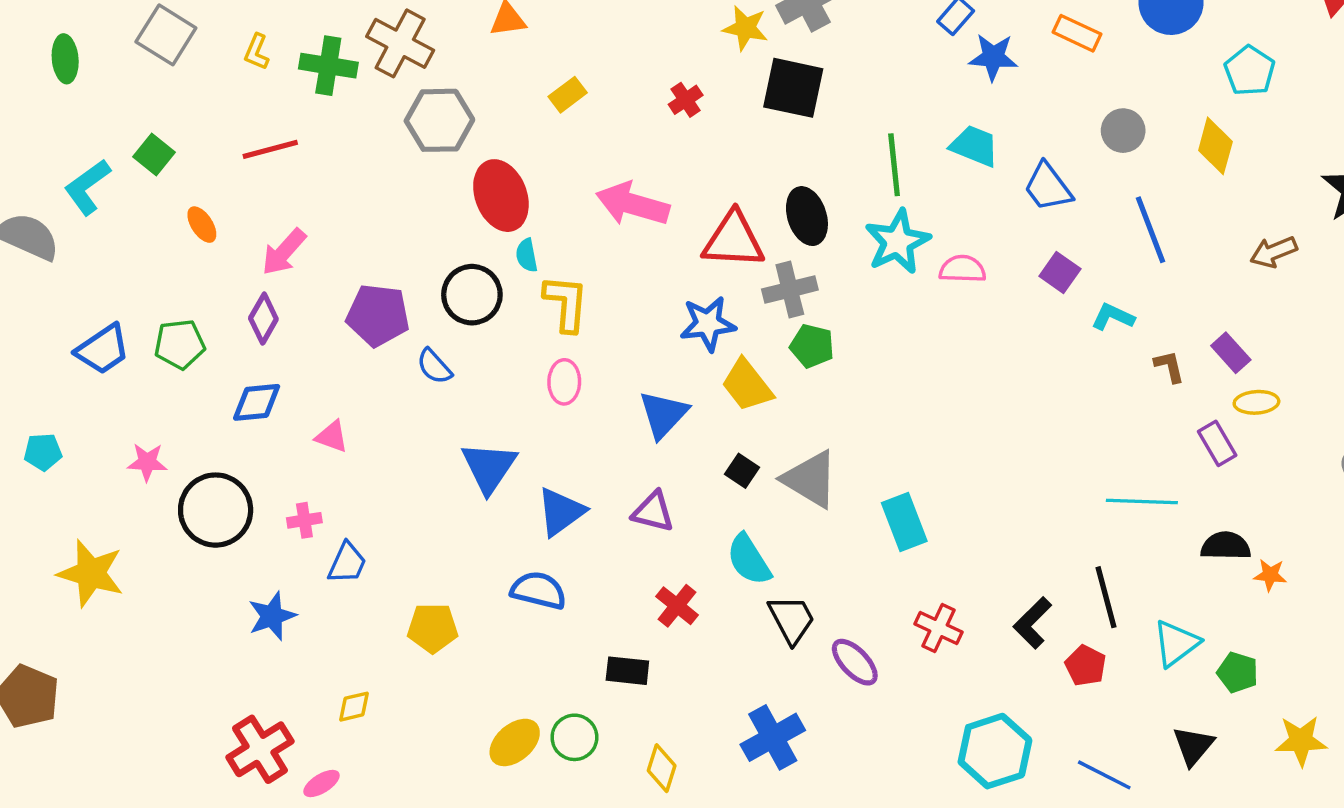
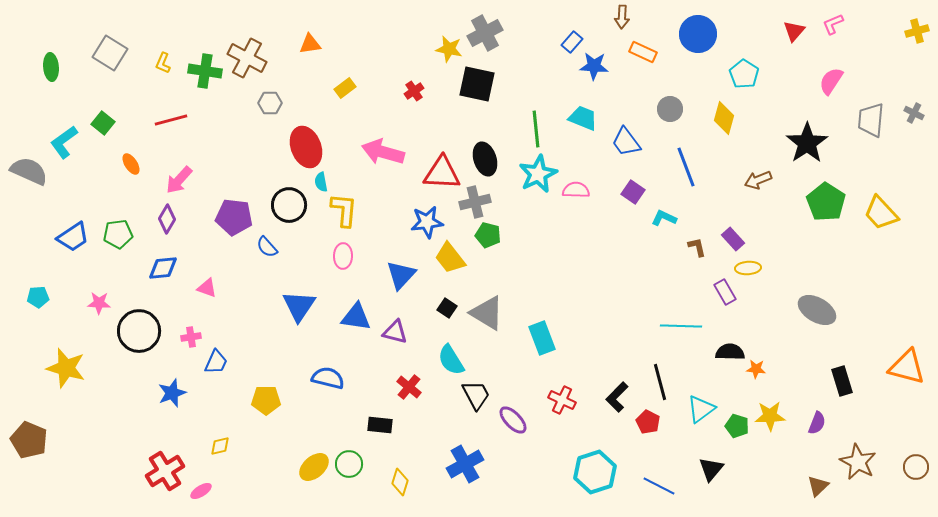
gray hexagon: (439, 120) -> (270, 103), size x0.6
blue triangle: (561, 512) -> (356, 317), moved, turned 44
yellow star: (1301, 741) -> (770, 416), moved

